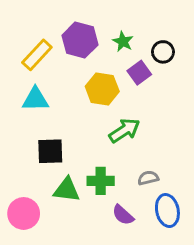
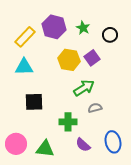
purple square: (139, 73) -> (92, 58), moved
gray semicircle: (148, 178) -> (95, 108), moved
green triangle: (67, 190) -> (45, 149), moved

